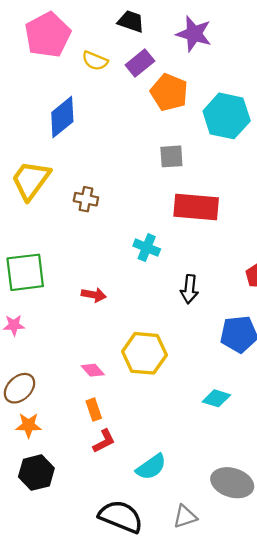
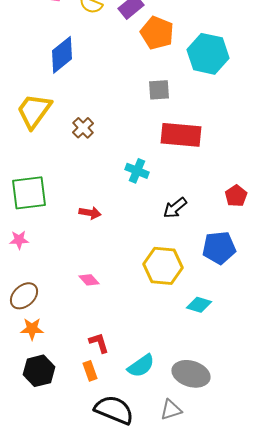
brown cross: (86, 199) -> (83, 128), turned 35
black arrow: (189, 289) -> (175, 208), turned 45
yellow hexagon: (144, 353) -> (163, 266), moved
orange rectangle: (94, 410) -> (90, 371), moved
red L-shape: (104, 441) -> (99, 343), turned -80
gray ellipse: (232, 483) -> (191, 374), moved

